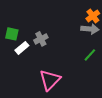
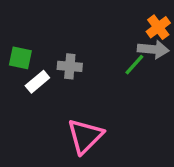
gray cross: (41, 39) -> (70, 66), turned 32
green line: (90, 55) -> (134, 65), moved

